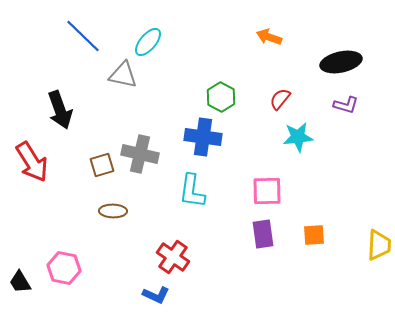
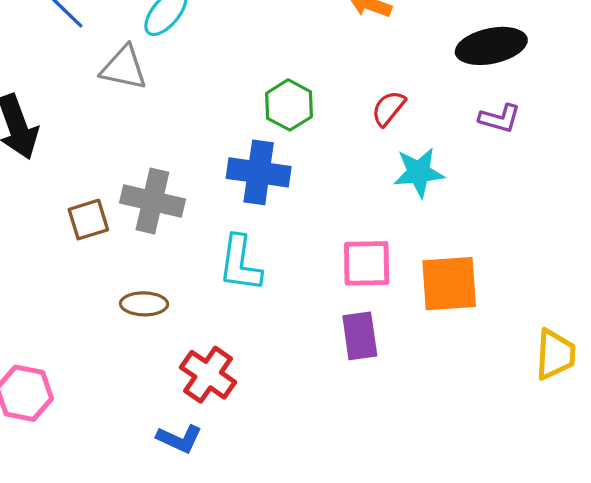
brown ellipse: (113, 211) -> (144, 304), moved
orange square: (314, 235) -> (449, 284), moved, size x1.6

